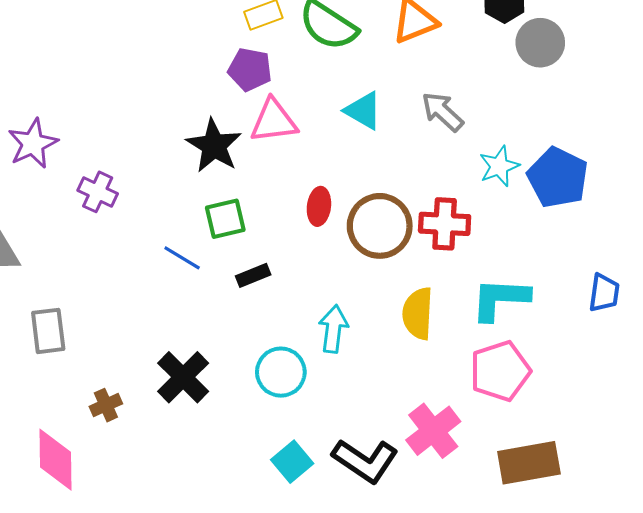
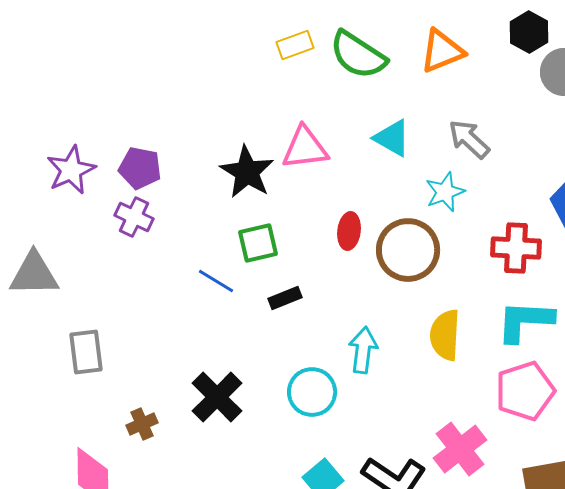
purple pentagon: (250, 69) -> (140, 168), moved
cyan star: (499, 166) -> (445, 192), moved
red cross: (445, 224) -> (516, 248), moved

